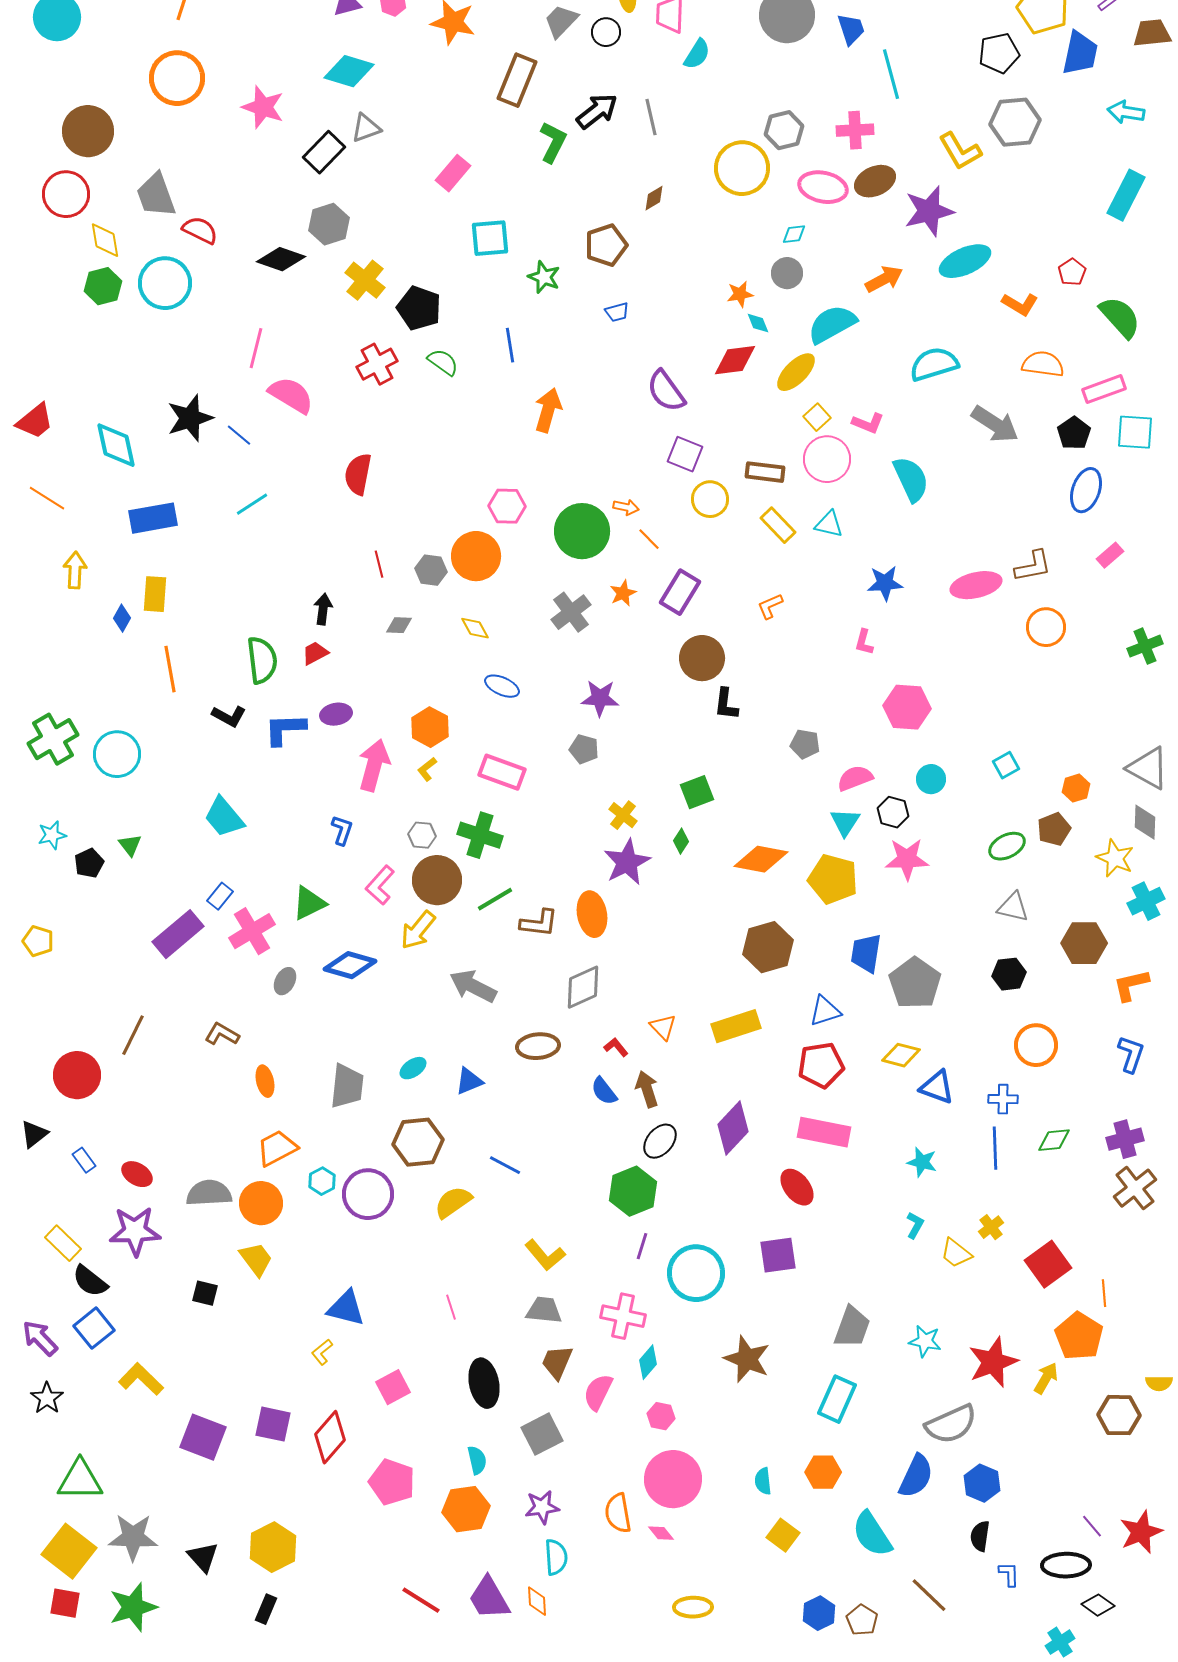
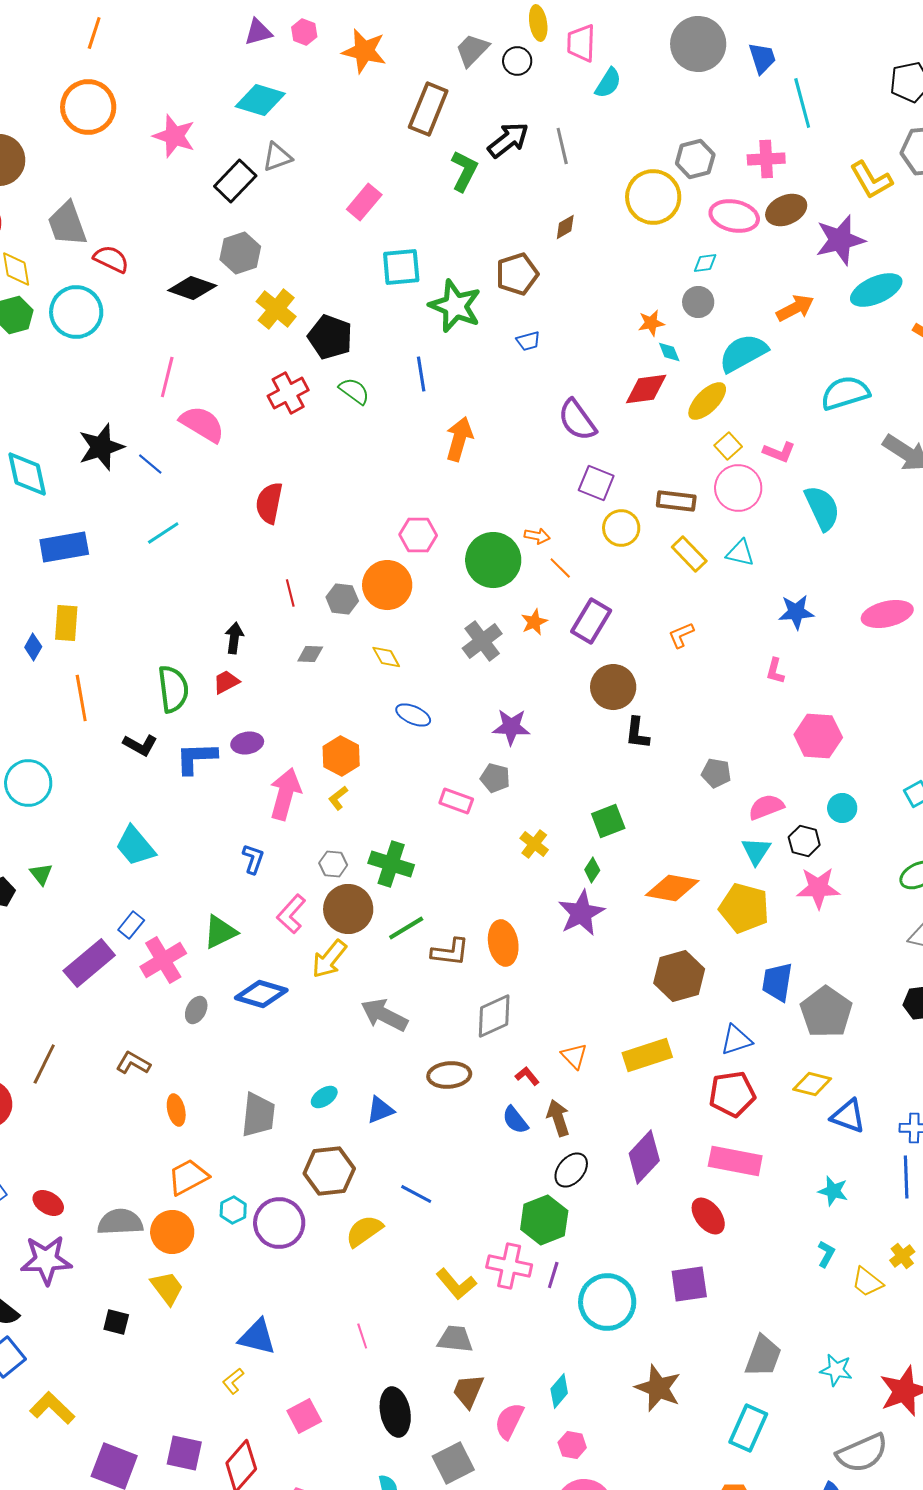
green star: (544, 277) -> (455, 306), size x1.6
pink rectangle: (502, 772) -> (456, 801), moved, size x0.7
purple star: (627, 862) -> (581, 913), moved
pink cross: (623, 1316) -> (509, 1266), moved

